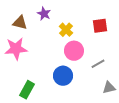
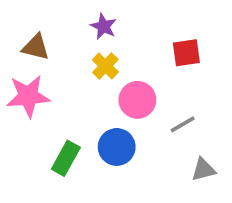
purple star: (44, 14) -> (103, 26), moved
yellow cross: (66, 30) -> (105, 66), moved
green rectangle: (27, 90) -> (66, 158), moved

